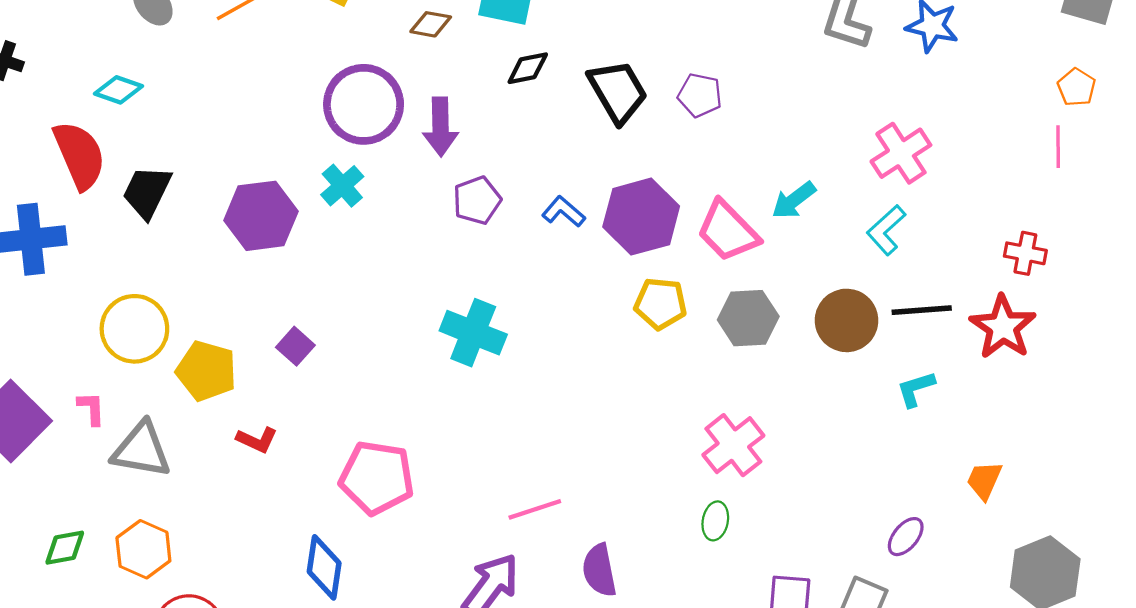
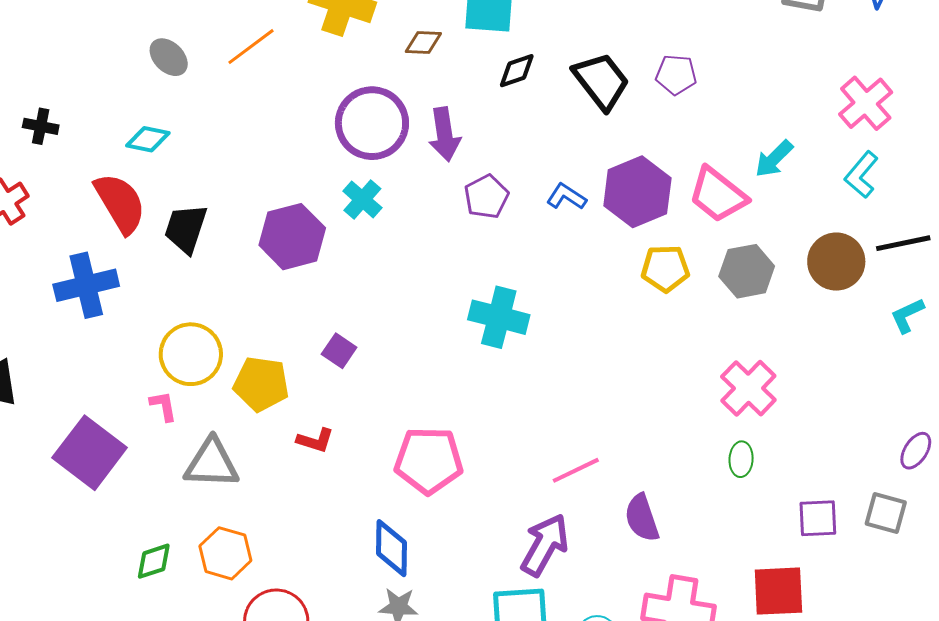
pink L-shape: (91, 408) -> (163, 406), moved

